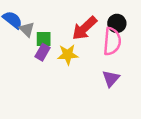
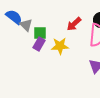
red arrow: (84, 28) -> (74, 24), size x0.7

